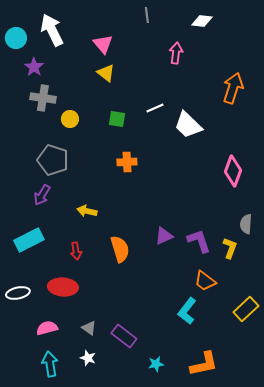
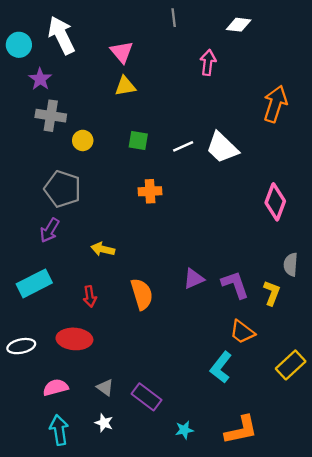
yellow triangle: (106, 73) -> (125, 86), turned -48
white line: (155, 108) -> (183, 146), moved

